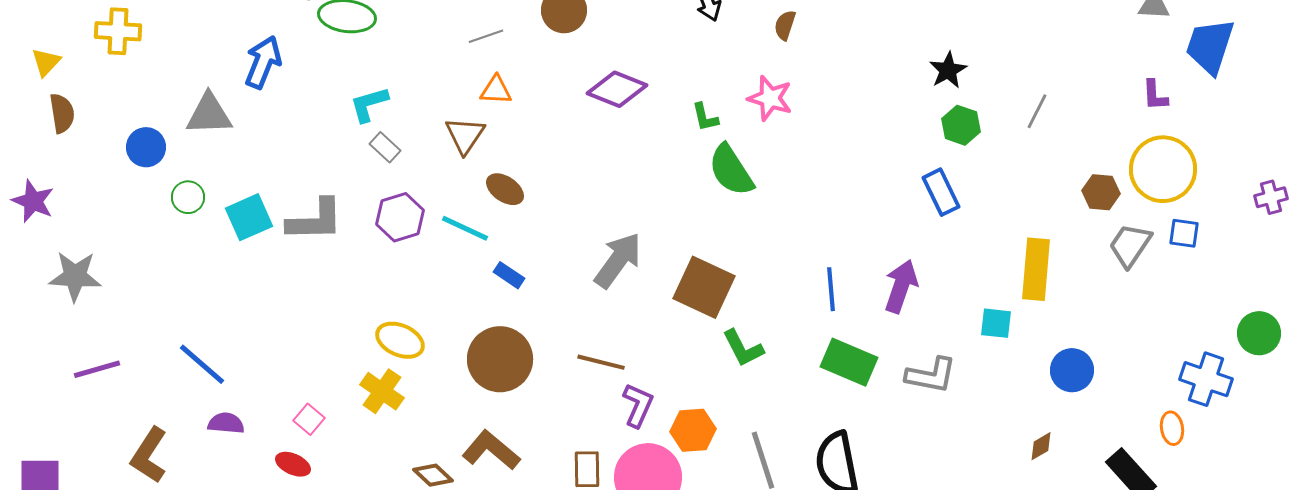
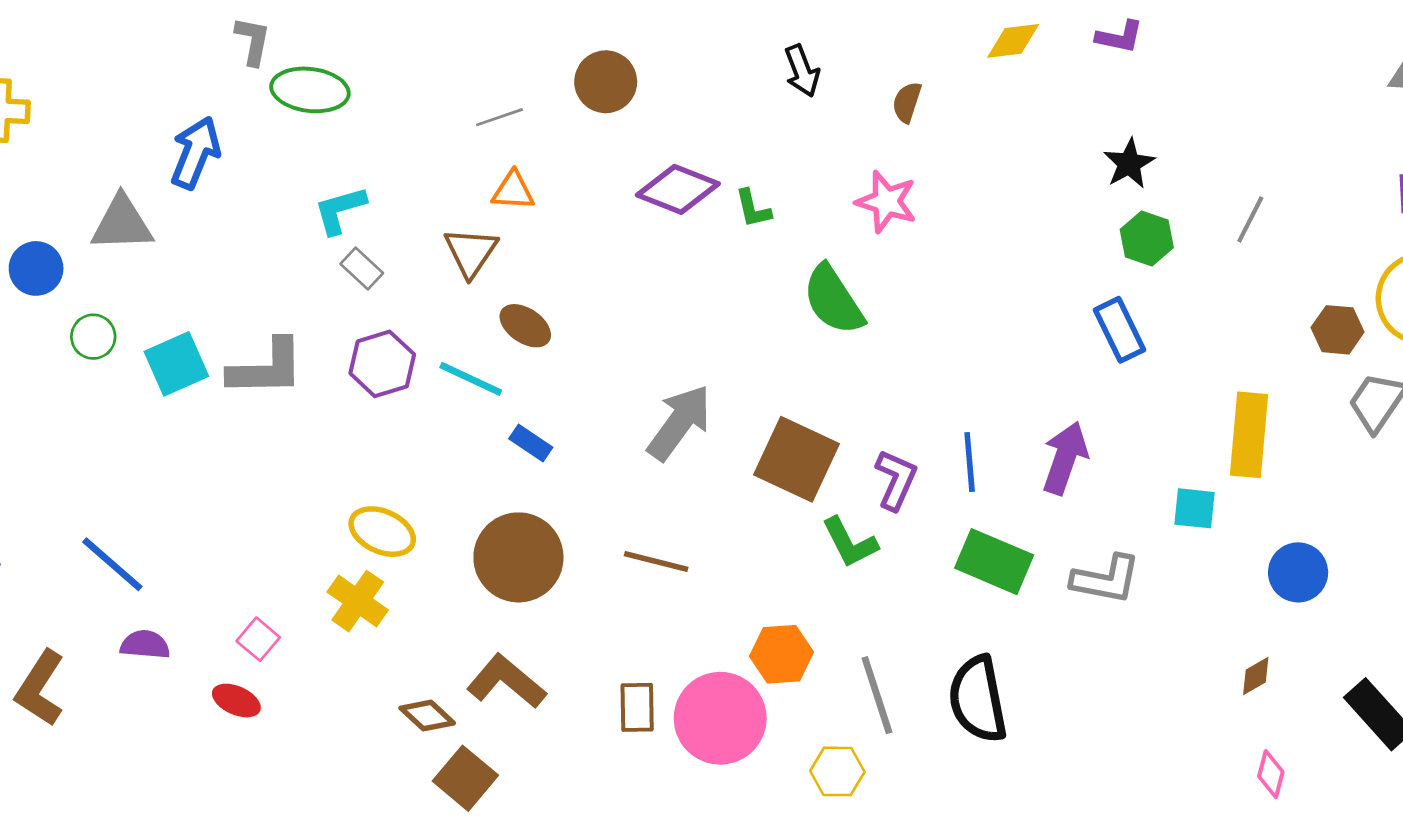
green L-shape: (705, 117) -> (753, 209), moved
purple L-shape: (638, 405) -> (896, 480), moved

